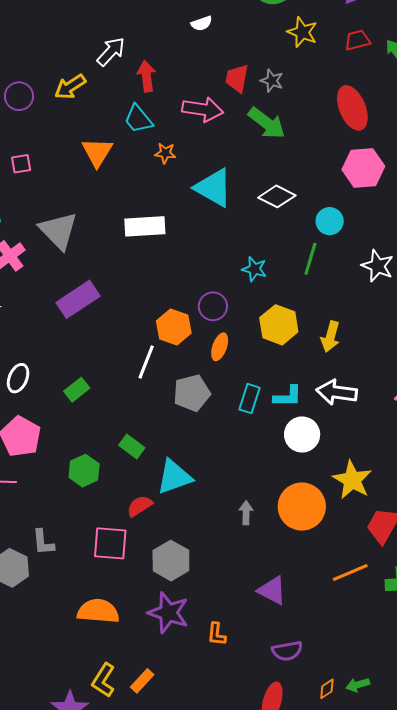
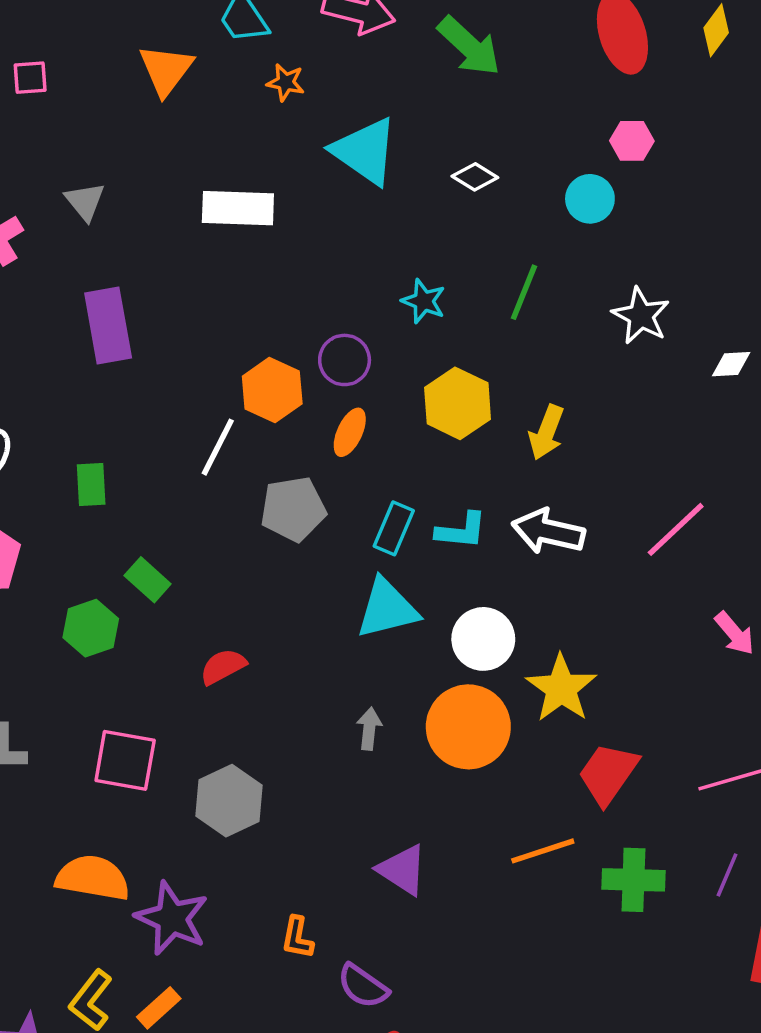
pink hexagon: (363, 168) -> (632, 141), size x0.6
white diamond: (277, 196) -> (475, 177), size x0.7
cyan circle: (330, 221) -> (590, 199), moved
gray triangle: (58, 231) -> (85, 201), size x0.6
purple rectangle: (78, 299) -> (108, 326), turned -72
green rectangle: (77, 390) -> (91, 484), turned -60
white circle: (302, 435) -> (483, 639), moved
green rectangle: (132, 446) -> (148, 580), moved
cyan triangle: (174, 477) -> (387, 609), moved
red semicircle: (140, 506) -> (223, 666), moved
purple star: (168, 613) -> (172, 918), moved
purple semicircle: (287, 651) -> (363, 986), moved, turned 40

